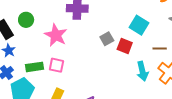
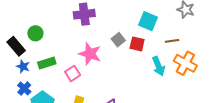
pink star: (56, 35) -> (90, 54), moved
pink square: (56, 65) -> (73, 73), turned -35
green rectangle: (34, 67) -> (47, 63), moved

